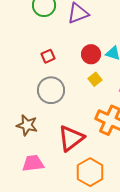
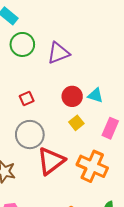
red triangle: (71, 138) -> (51, 161), moved

